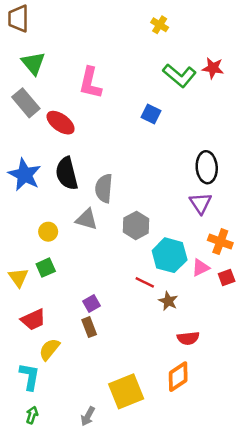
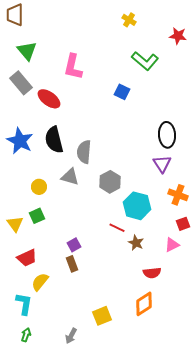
red star: (213, 68) -> (178, 36), moved
pink triangle: (201, 268) -> (172, 245), moved
yellow square: (126, 391) -> (102, 316), size x0.7

